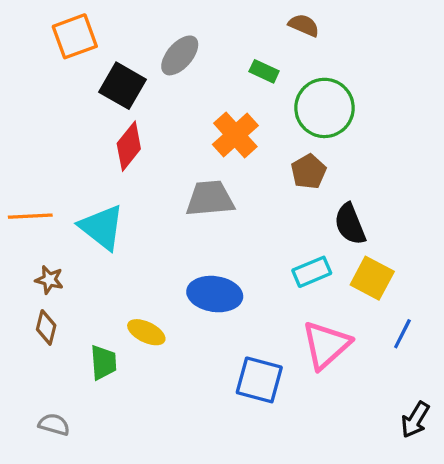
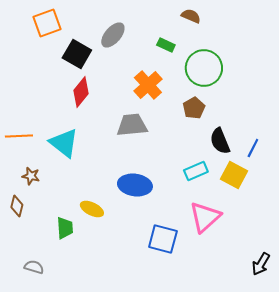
brown diamond: (46, 327) -> (17, 206), moved
blue line: (402, 334) -> (253, 148), moved

